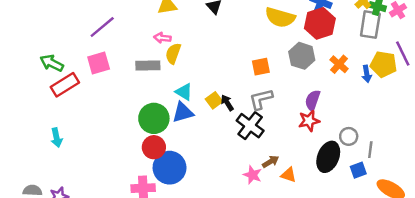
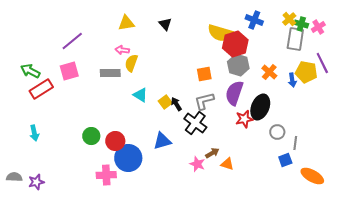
red hexagon: (320, 23) -> (235, 44), moved
purple semicircle: (313, 100) -> (234, 93), moved, size x1.4
blue triangle: (183, 112) -> (162, 141), moved
green circle: (154, 118) -> (91, 136), moved, size x0.7
black ellipse: (328, 157) -> (260, 107), moved

